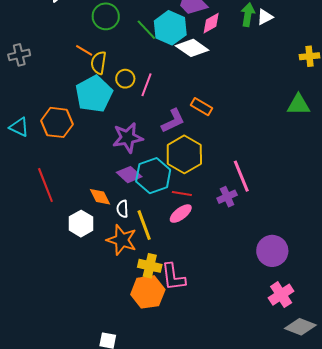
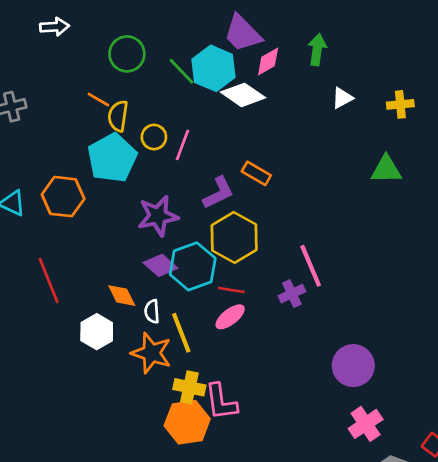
white triangle: (265, 17) -> (342, 98), moved

